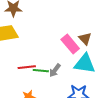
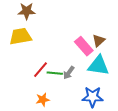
brown triangle: (85, 39) -> (99, 41), turned 32
red line: (27, 67) -> (41, 70), turned -42

